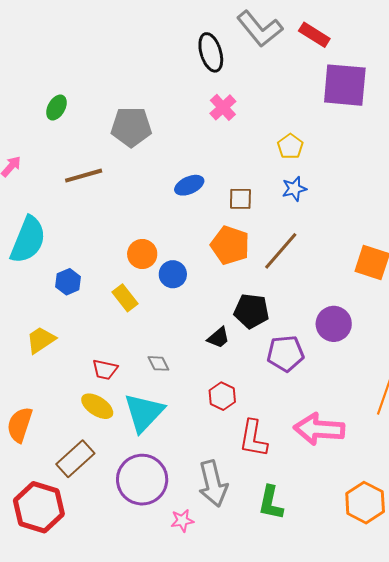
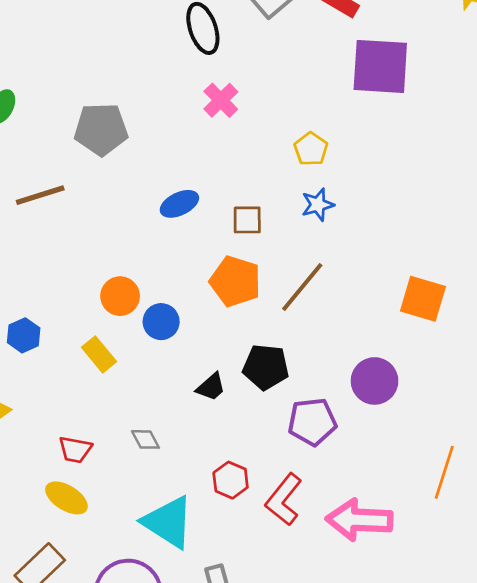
black trapezoid: (218, 338) -> (211, 387), moved
cyan triangle: (144, 413) -> (168, 522), moved, turned -39
red L-shape: (253, 438) -> (284, 500), moved, turned 30

